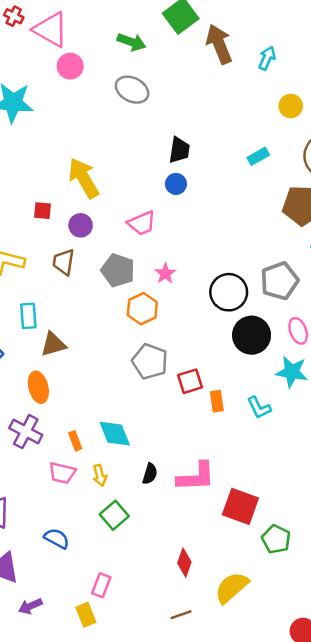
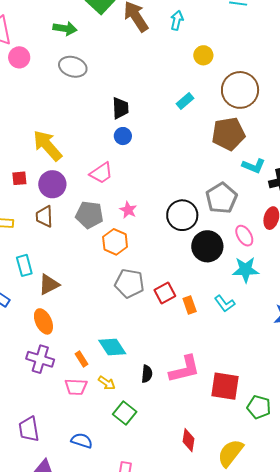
purple circle: (81, 225) -> (52, 184), size x1.4
yellow arrow: (100, 475) -> (107, 383), turned -30

